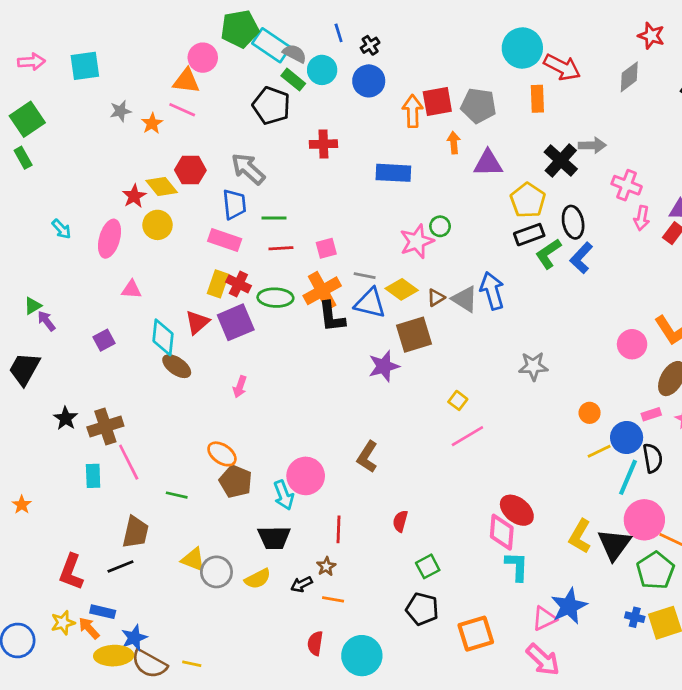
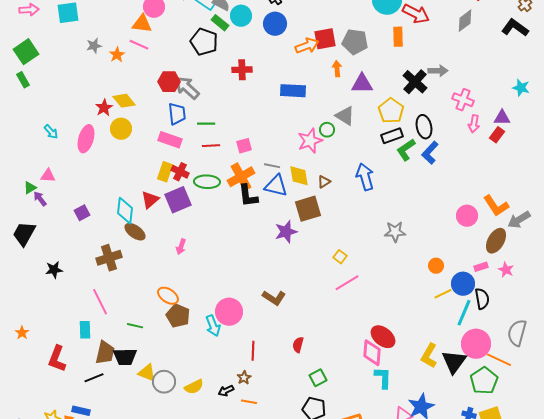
orange arrow: (413, 111) -> (307, 46), turned 70
red hexagon: (190, 170) -> (169, 82), moved
pink triangle: (131, 289) -> (48, 176), moved
yellow diamond: (402, 289) -> (299, 176), turned 45
gray triangle: (465, 299) -> (345, 116), moved
black star: (66, 418) -> (54, 270), turned 30
brown cross: (105, 427) -> (109, 258), moved
brown L-shape: (367, 457) -> (274, 298), turned -90
cyan rectangle: (93, 476) -> (85, 330), moved
black trapezoid: (274, 538) -> (125, 357), moved
red L-shape: (71, 572) -> (57, 359), moved

